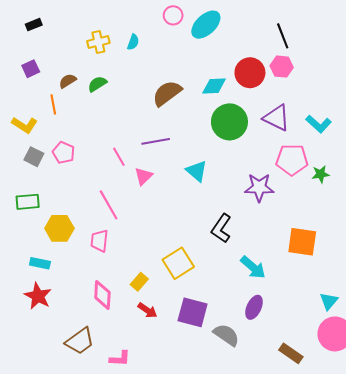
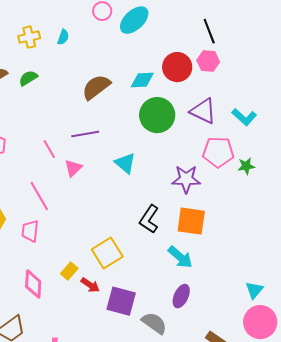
orange square: (302, 242) -> (191, 221), moved
red arrow: (147, 310) -> (90, 285), moved

